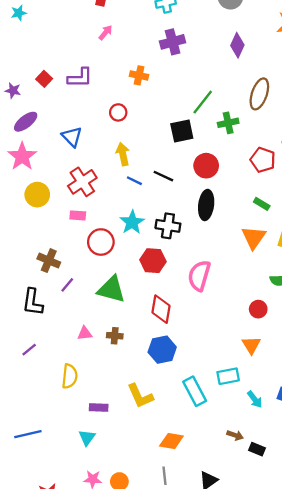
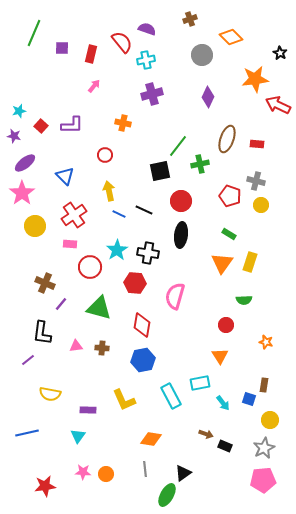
cyan star: (19, 13) -> (19, 111), moved
black L-shape: (33, 302) -> (42, 333), moved
yellow semicircle: (70, 376) -> (50, 394), moved, turned 95

